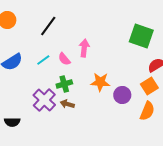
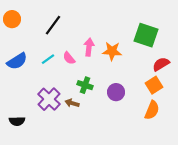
orange star: (100, 82) -> (112, 51), moved
green cross: (64, 84) -> (85, 85), moved, turned 35
purple circle: (122, 95) -> (116, 92), moved

